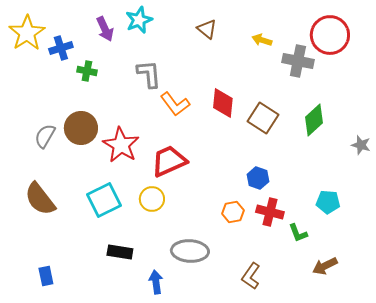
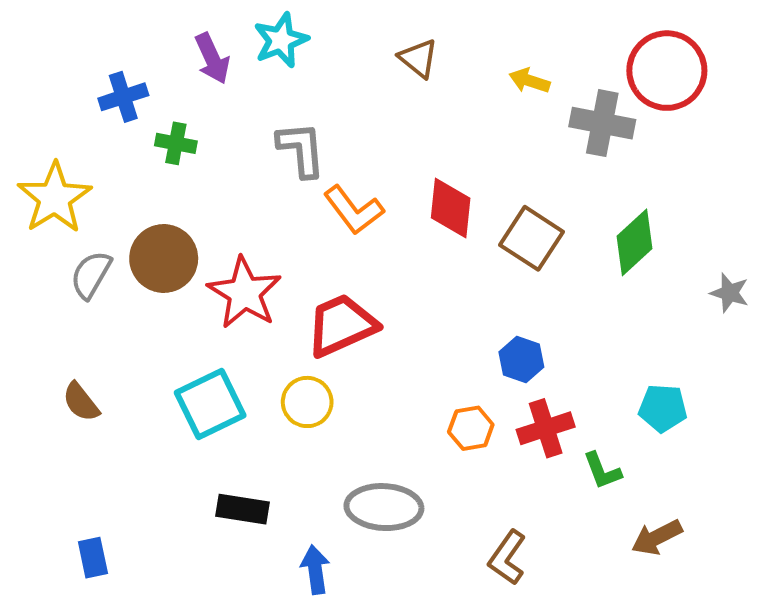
yellow star: (27, 33) -> (55, 198), moved
brown semicircle: (40, 199) -> (81, 402), size x0.6
red cross: (270, 212) -> (546, 428), turned -32

